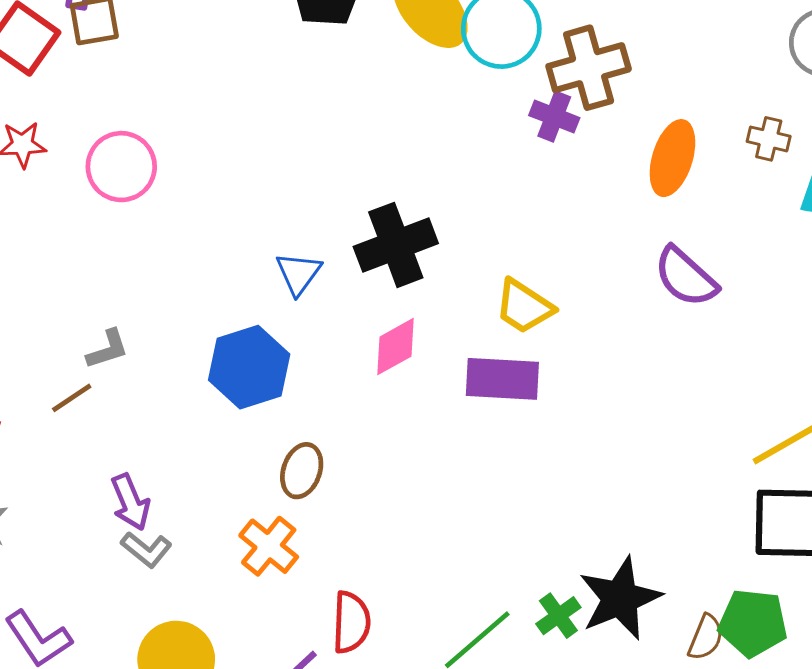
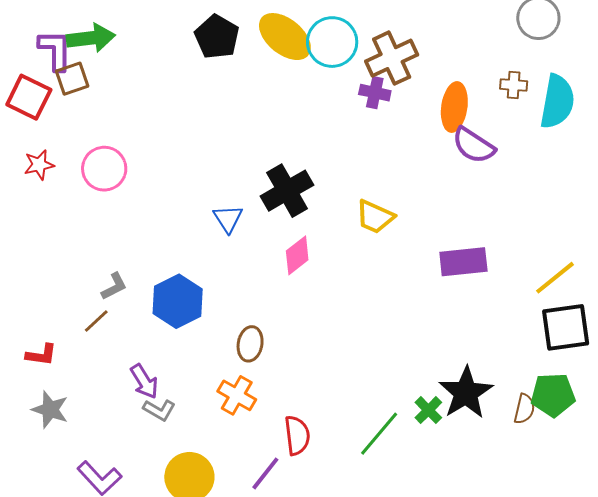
purple semicircle: (686, 277) -> (474, 145), moved
blue hexagon: (249, 367) -> (178, 301), moved
purple rectangle: (502, 379) -> (463, 262), moved

